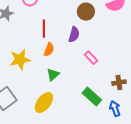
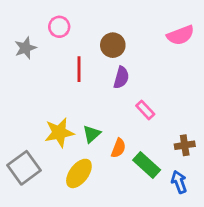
brown circle: (86, 12) -> (113, 45), moved
orange semicircle: (49, 50) -> (118, 148), moved
yellow star: (20, 60) -> (59, 133), moved

